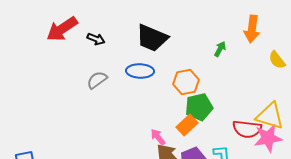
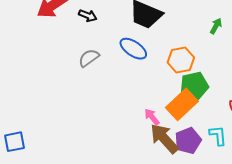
blue ellipse: (140, 71) -> (133, 49), turned 32
orange rectangle: (187, 125) -> (182, 104), size x1.4

